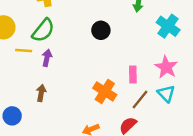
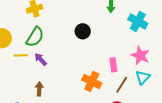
purple arrow: (47, 58) -> (41, 59), turned -48
cyan triangle: (166, 94) -> (143, 77), turned 35

